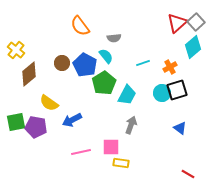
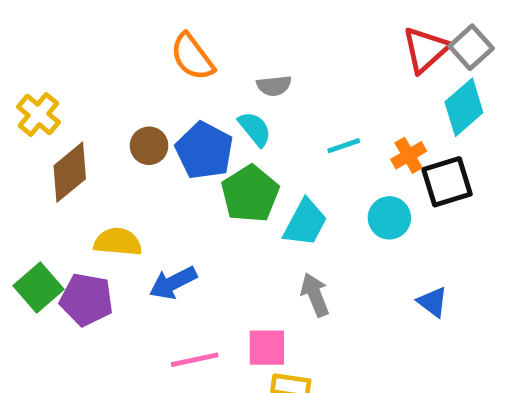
black square: (177, 90) -> (447, 182), moved
yellow semicircle: (49, 103) -> (118, 242), turned 150
green square: (16, 122) -> (38, 288), turned -30
gray arrow: (131, 125) -> (315, 295), turned -42

